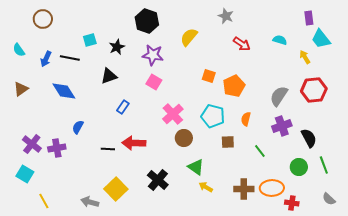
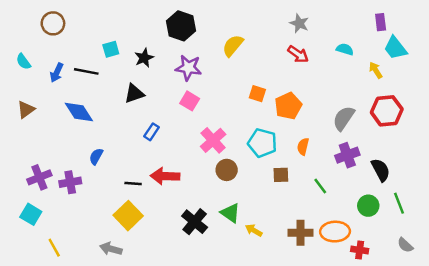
gray star: (226, 16) -> (299, 23), moved
purple cross: (32, 144) -> (39, 177), turned 30
green triangle: (196, 167) -> (230, 213), moved
yellow square: (116, 189) -> (128, 216), moved

